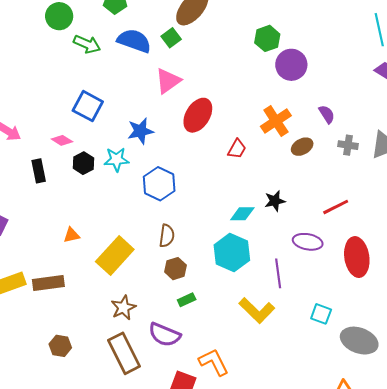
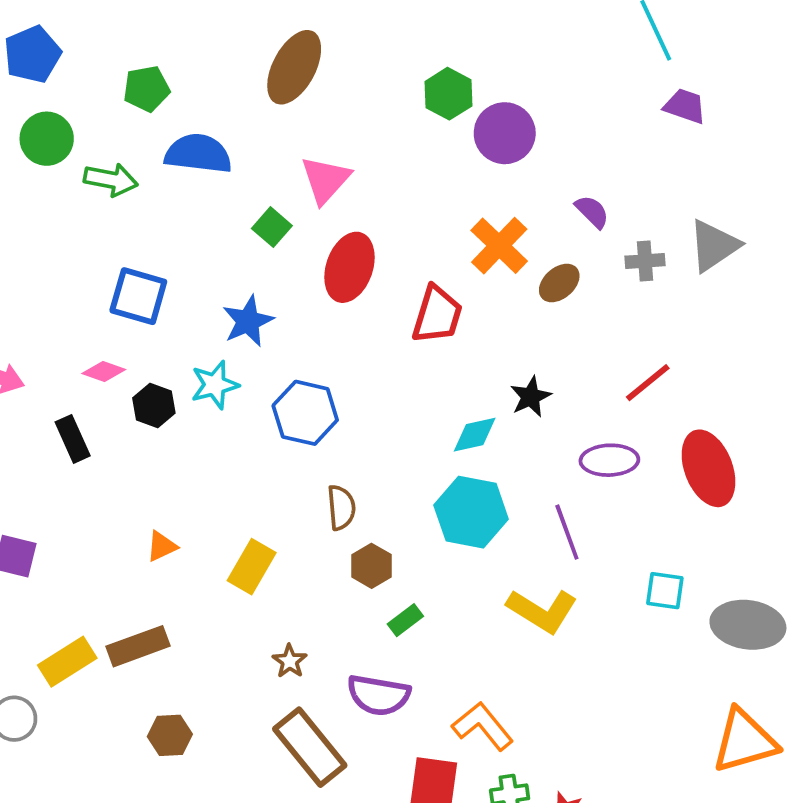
green square: (171, 38) -> (272, 227), moved
pink triangle: (168, 81) -> (325, 180), moved
red trapezoid: (237, 149) -> (437, 315), size x1.5
yellow rectangle: (115, 255) -> (252, 567), size x0.7
brown star: (123, 308) -> (290, 661), size x0.7
brown hexagon: (60, 346) -> (170, 735), moved

